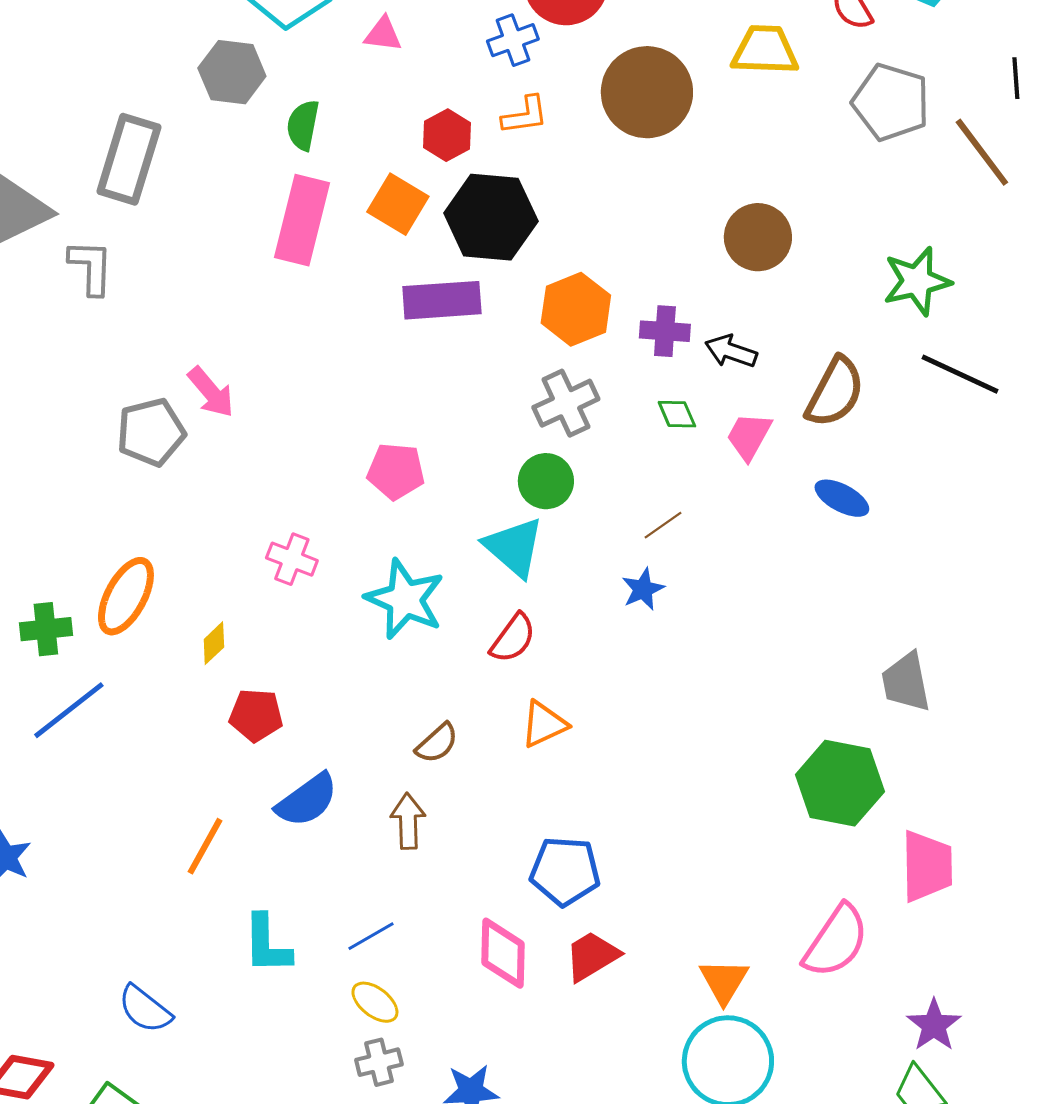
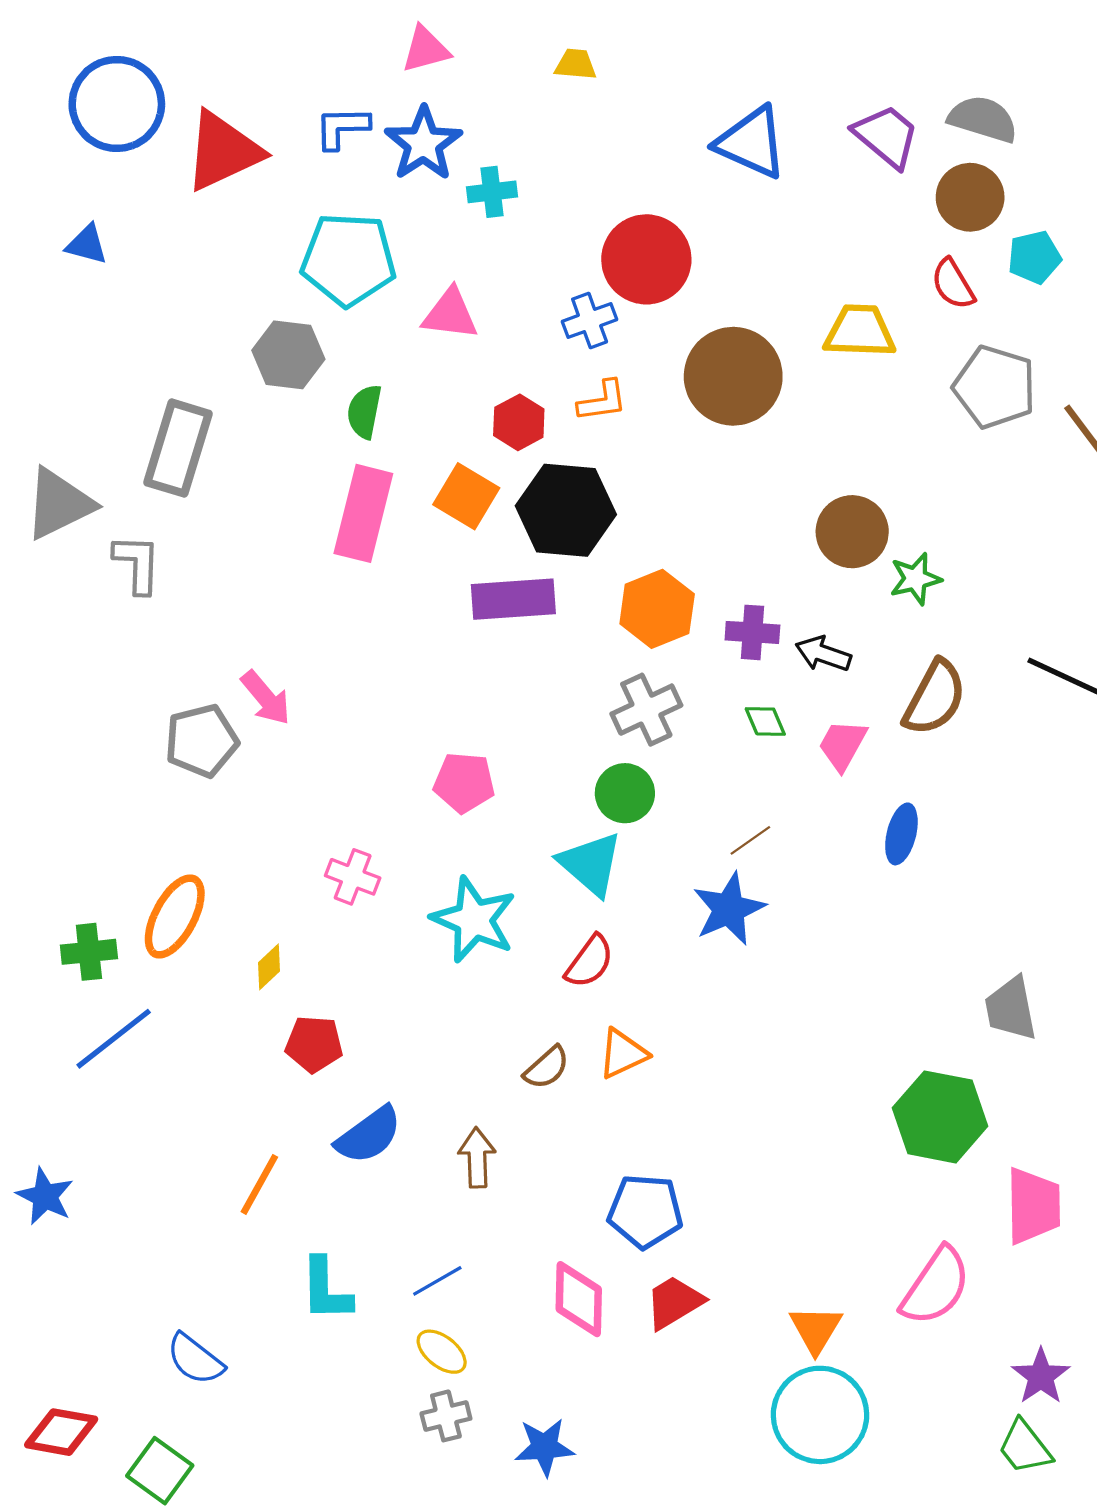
pink triangle: (383, 34) -> (450, 314), size x1.4
green star: (917, 281) -> (915, 579), moved, size x0.7
blue ellipse: (842, 498) -> (901, 834), moved, turned 76
blue star: (643, 589) -> (729, 909), size x1.6
brown semicircle: (437, 743) -> (547, 1068), moved

